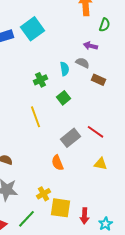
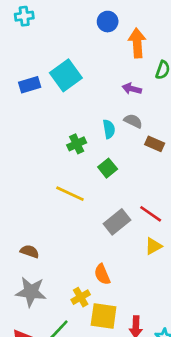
purple arrow: (91, 46) -> (132, 89), moved
yellow line: (36, 117) -> (70, 194), turned -45
orange semicircle: (58, 163) -> (102, 274), moved
yellow triangle: (101, 164) -> (153, 246), moved, turned -40

